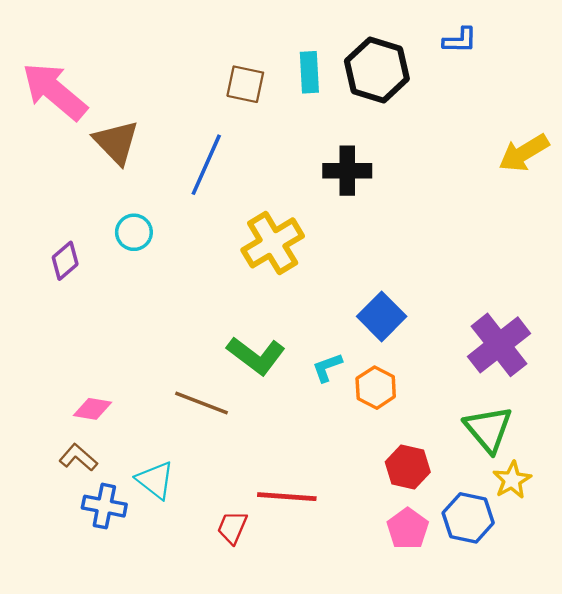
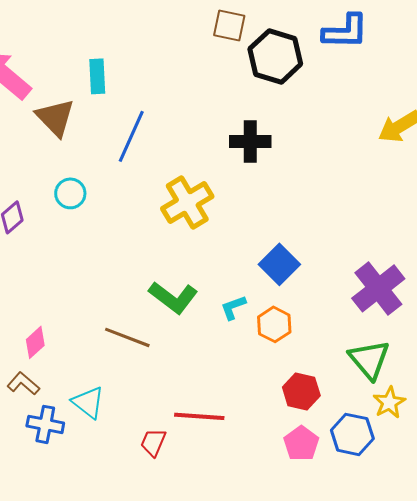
blue L-shape: (460, 40) -> (345, 31), size x1.6
cyan rectangle: (309, 72) -> (97, 76), moved
brown square: (245, 84) -> (229, 25), moved
pink diamond: (92, 409) -> (35, 342), turned -52

